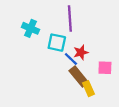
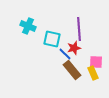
purple line: (70, 18) -> (79, 29), moved
yellow rectangle: (89, 89) -> (93, 73), moved

